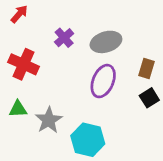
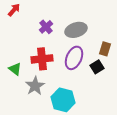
red cross: (24, 64) -> (42, 59), moved, turned -30
black square: (149, 98) -> (97, 67), moved
green triangle: (18, 109) -> (15, 69), moved, turned 40

